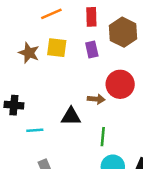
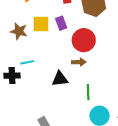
purple rectangle: (92, 50) -> (61, 23), moved
red circle: (120, 84) -> (84, 40), moved
cyan line: (35, 130) -> (27, 62), moved

